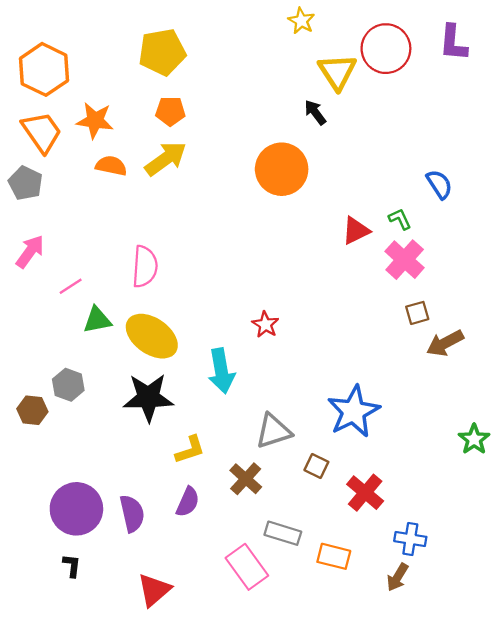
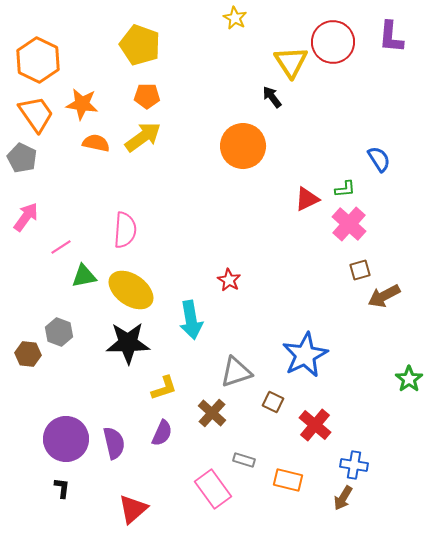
yellow star: (301, 21) -> (235, 18), moved
yellow pentagon: (162, 52) -> (140, 45), turned 30
green L-shape: (400, 219) -> (345, 189), turned 110
gray rectangle: (283, 533) -> (244, 460), size x0.7

